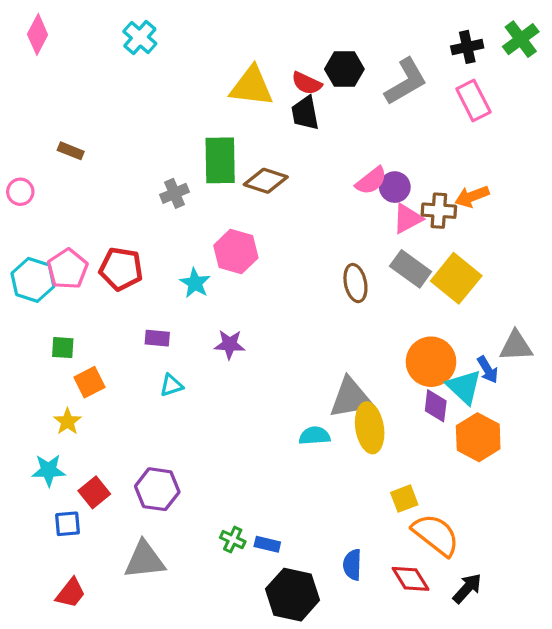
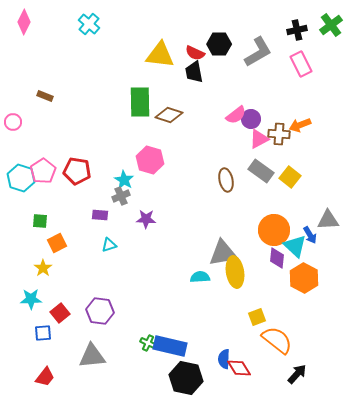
gray cross: (175, 193) -> (121, 196), moved
yellow square: (456, 278) -> (290, 177), size x0.7
blue rectangle: (267, 544) -> (170, 346), size x2.0
red diamond: (411, 579) -> (239, 368), moved

